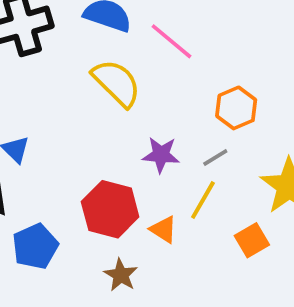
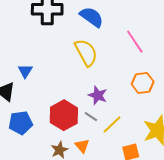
pink line: (172, 41) -> (135, 42), moved
gray line: (215, 158) -> (91, 117), moved, turned 48
orange triangle: (163, 229) -> (82, 146), moved

